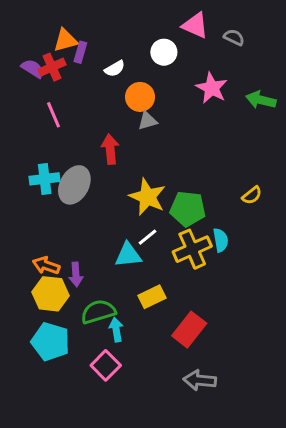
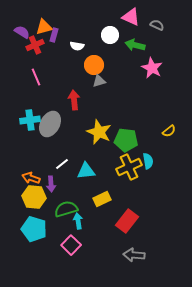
purple semicircle: (33, 69) -> (22, 32), moved
white semicircle: (115, 69) -> (77, 46), turned 40
pink star: (212, 88) -> (152, 68), moved
green arrow: (261, 100) -> (135, 45), moved
white line: (147, 237) -> (62, 164), moved

